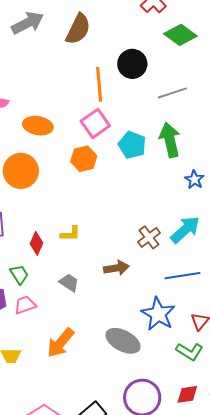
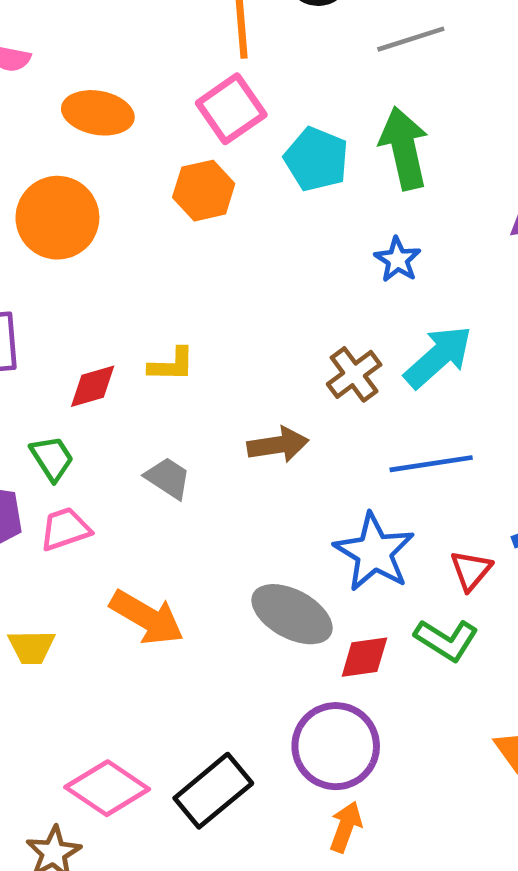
blue star: (194, 180) -> (398, 260), moved
red diamond: (36, 243) -> (93, 386), turned 50
orange arrow: (61, 343) -> (147, 618), turned -100
red diamond: (187, 394) -> (364, 657), moved

